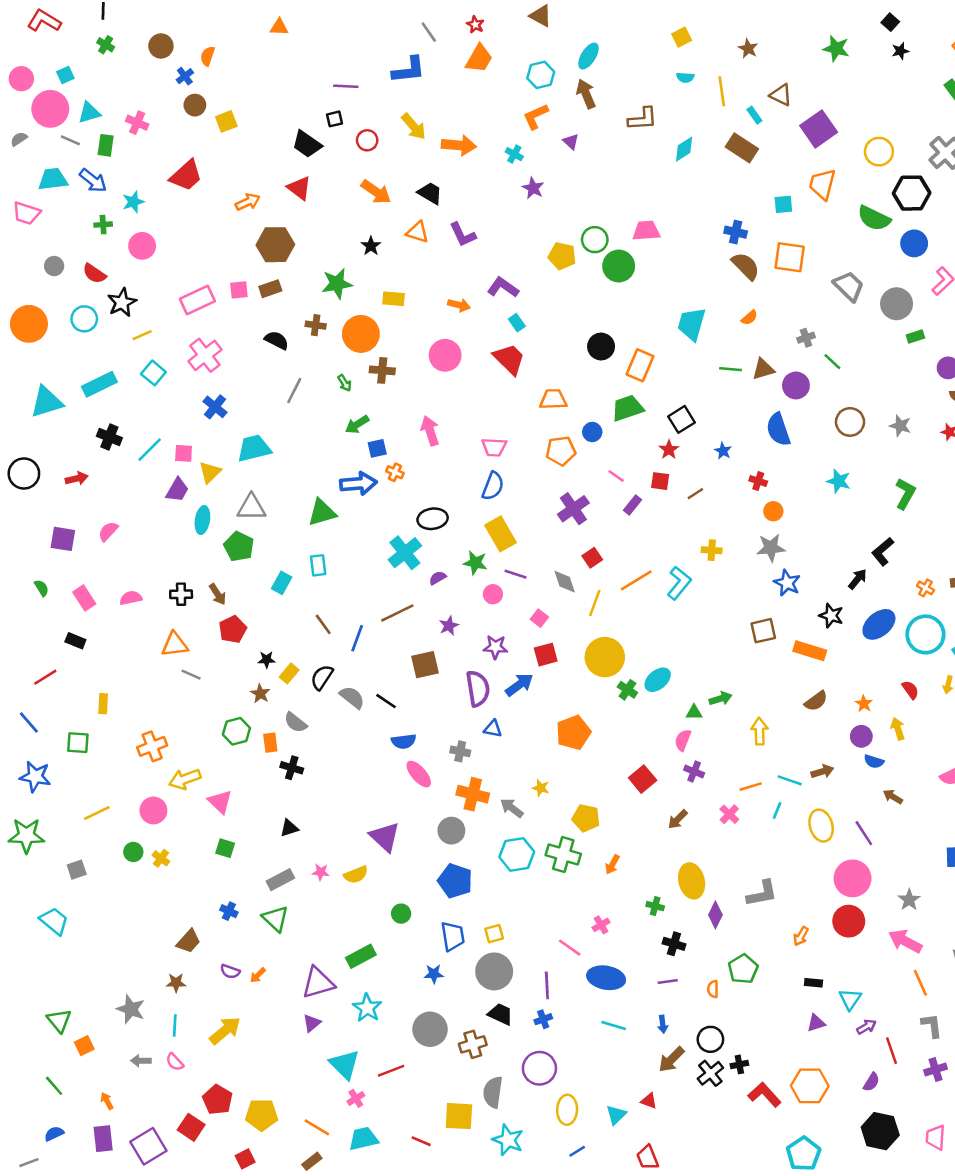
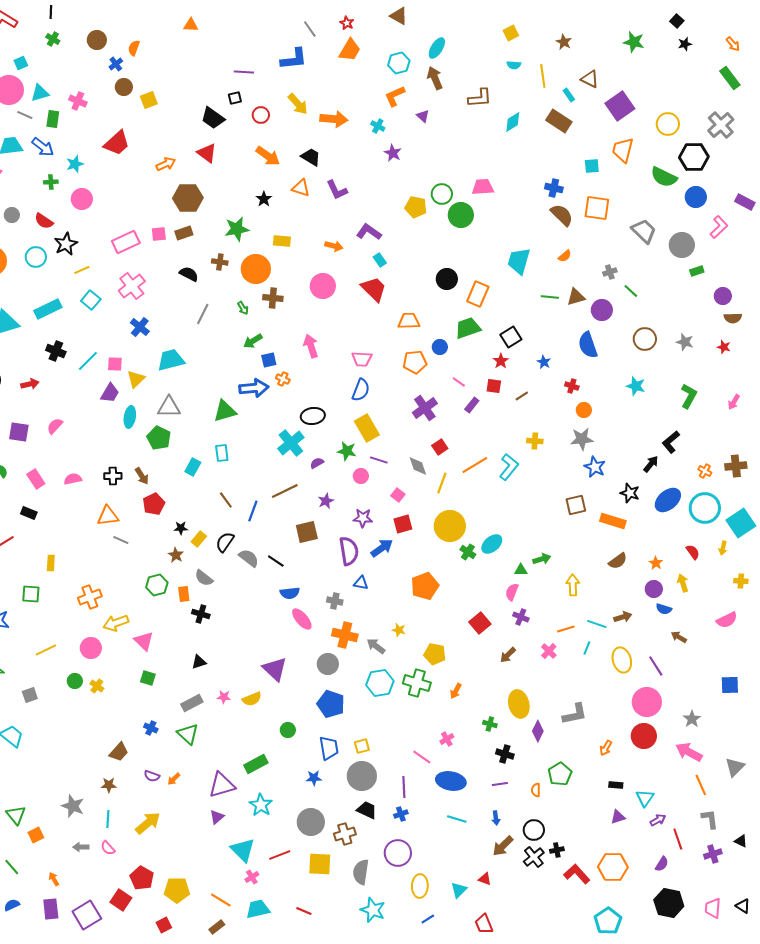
yellow square: (459, 1116) -> (320, 864), moved

